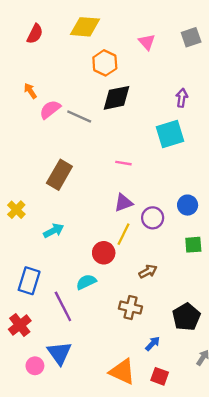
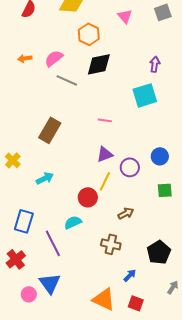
orange arrow: (30, 91) -> (25, 58), turned -64
pink semicircle: (50, 110) -> (54, 58), moved

